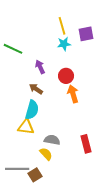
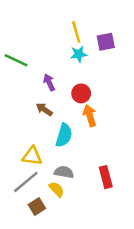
cyan semicircle: (32, 110) -> (64, 135), moved
gray line: (17, 169) -> (26, 182), moved, turned -40
brown square: (35, 175) -> (37, 207), moved

